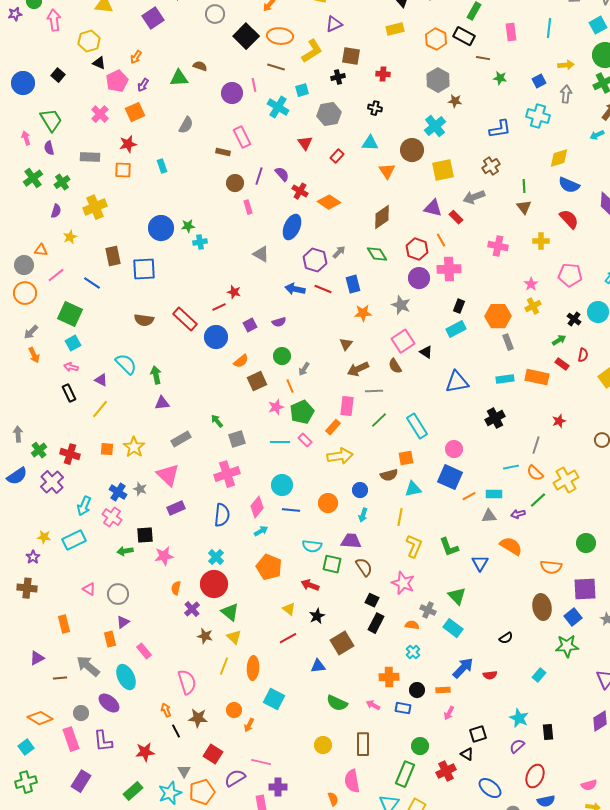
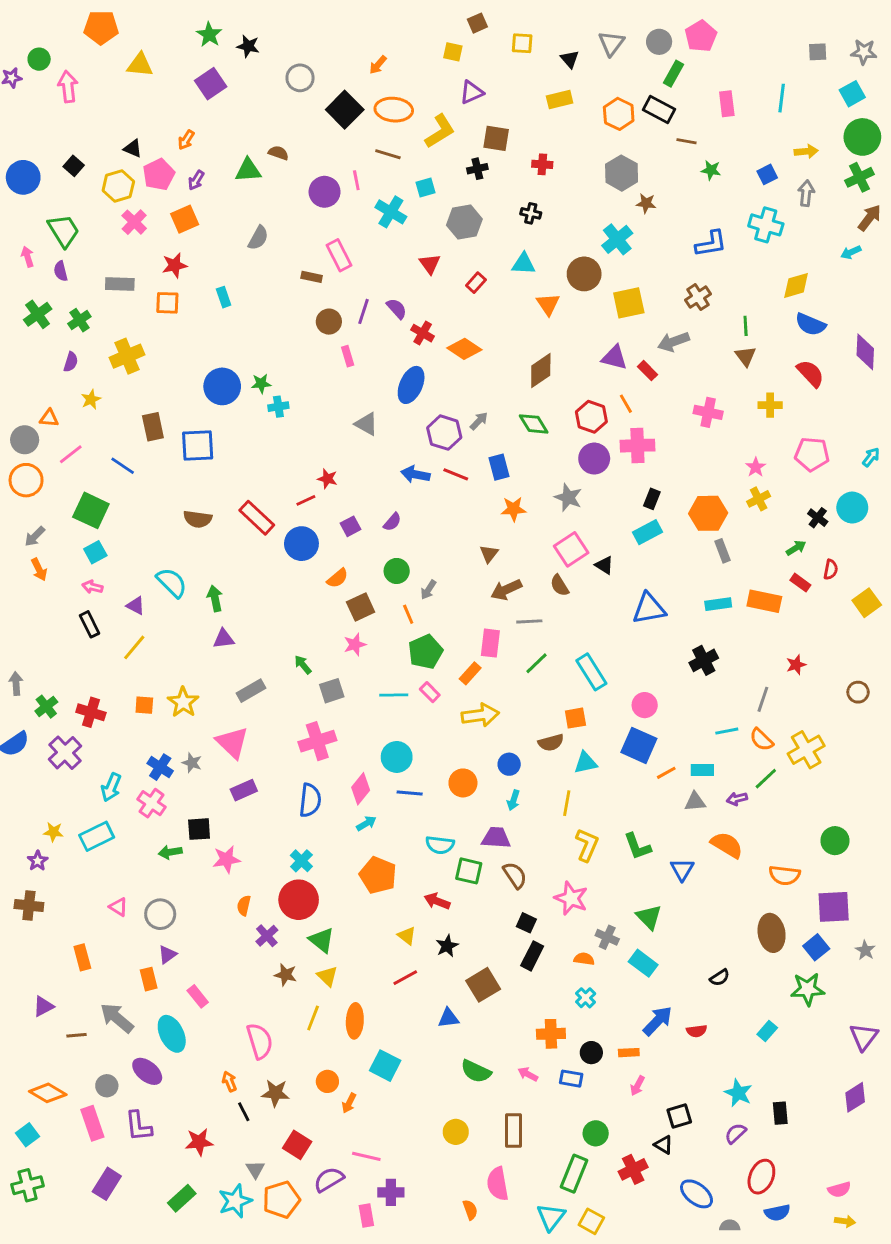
yellow hexagon: (89, 41) -> (118, 186), moved
purple semicircle: (279, 322) -> (392, 522), turned -32
pink star: (276, 407) -> (355, 645), moved

